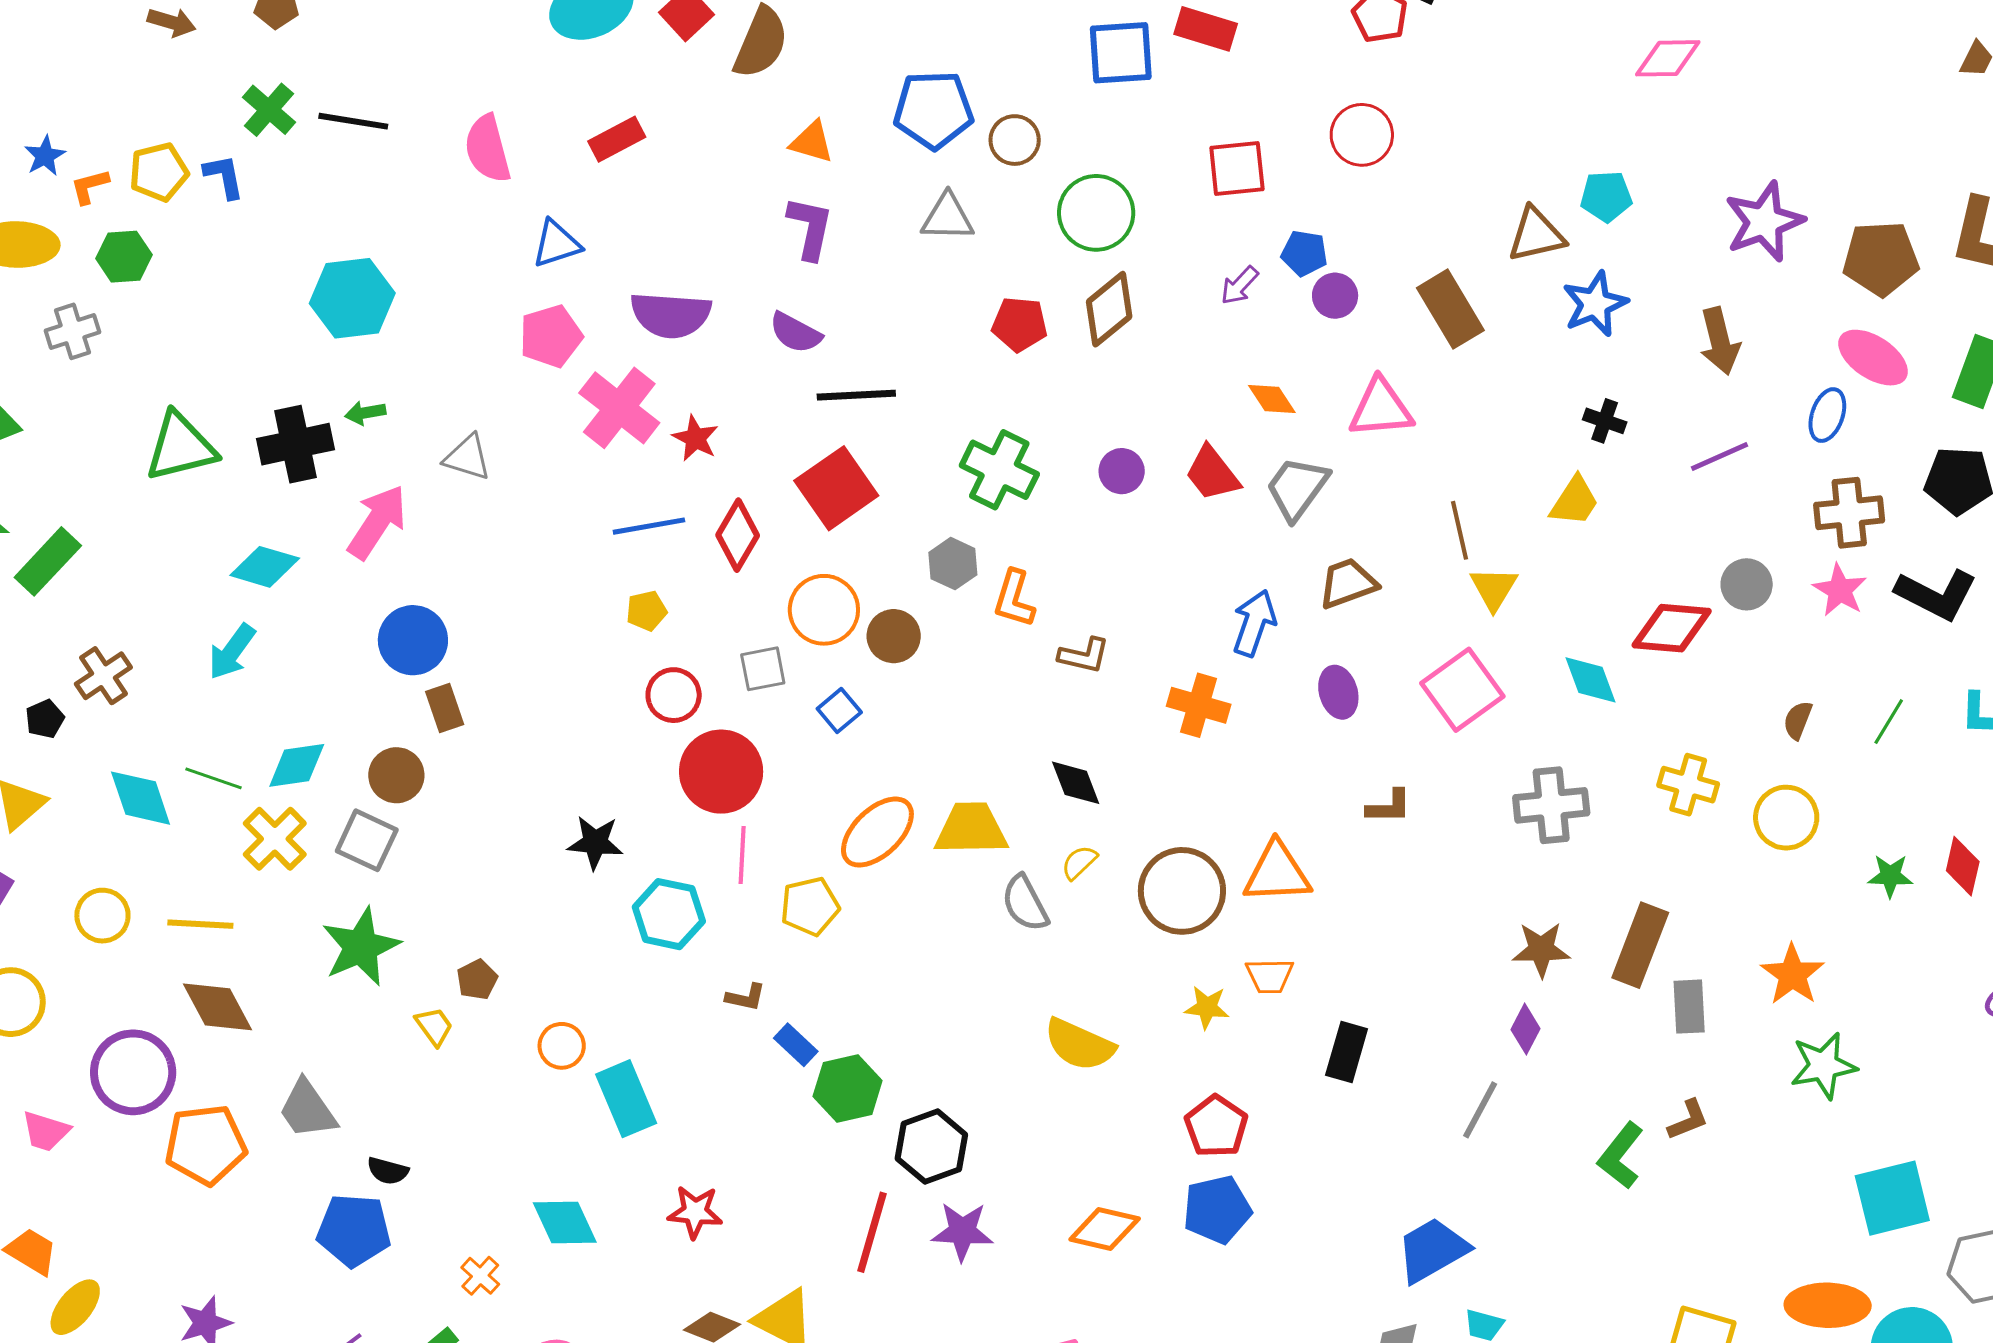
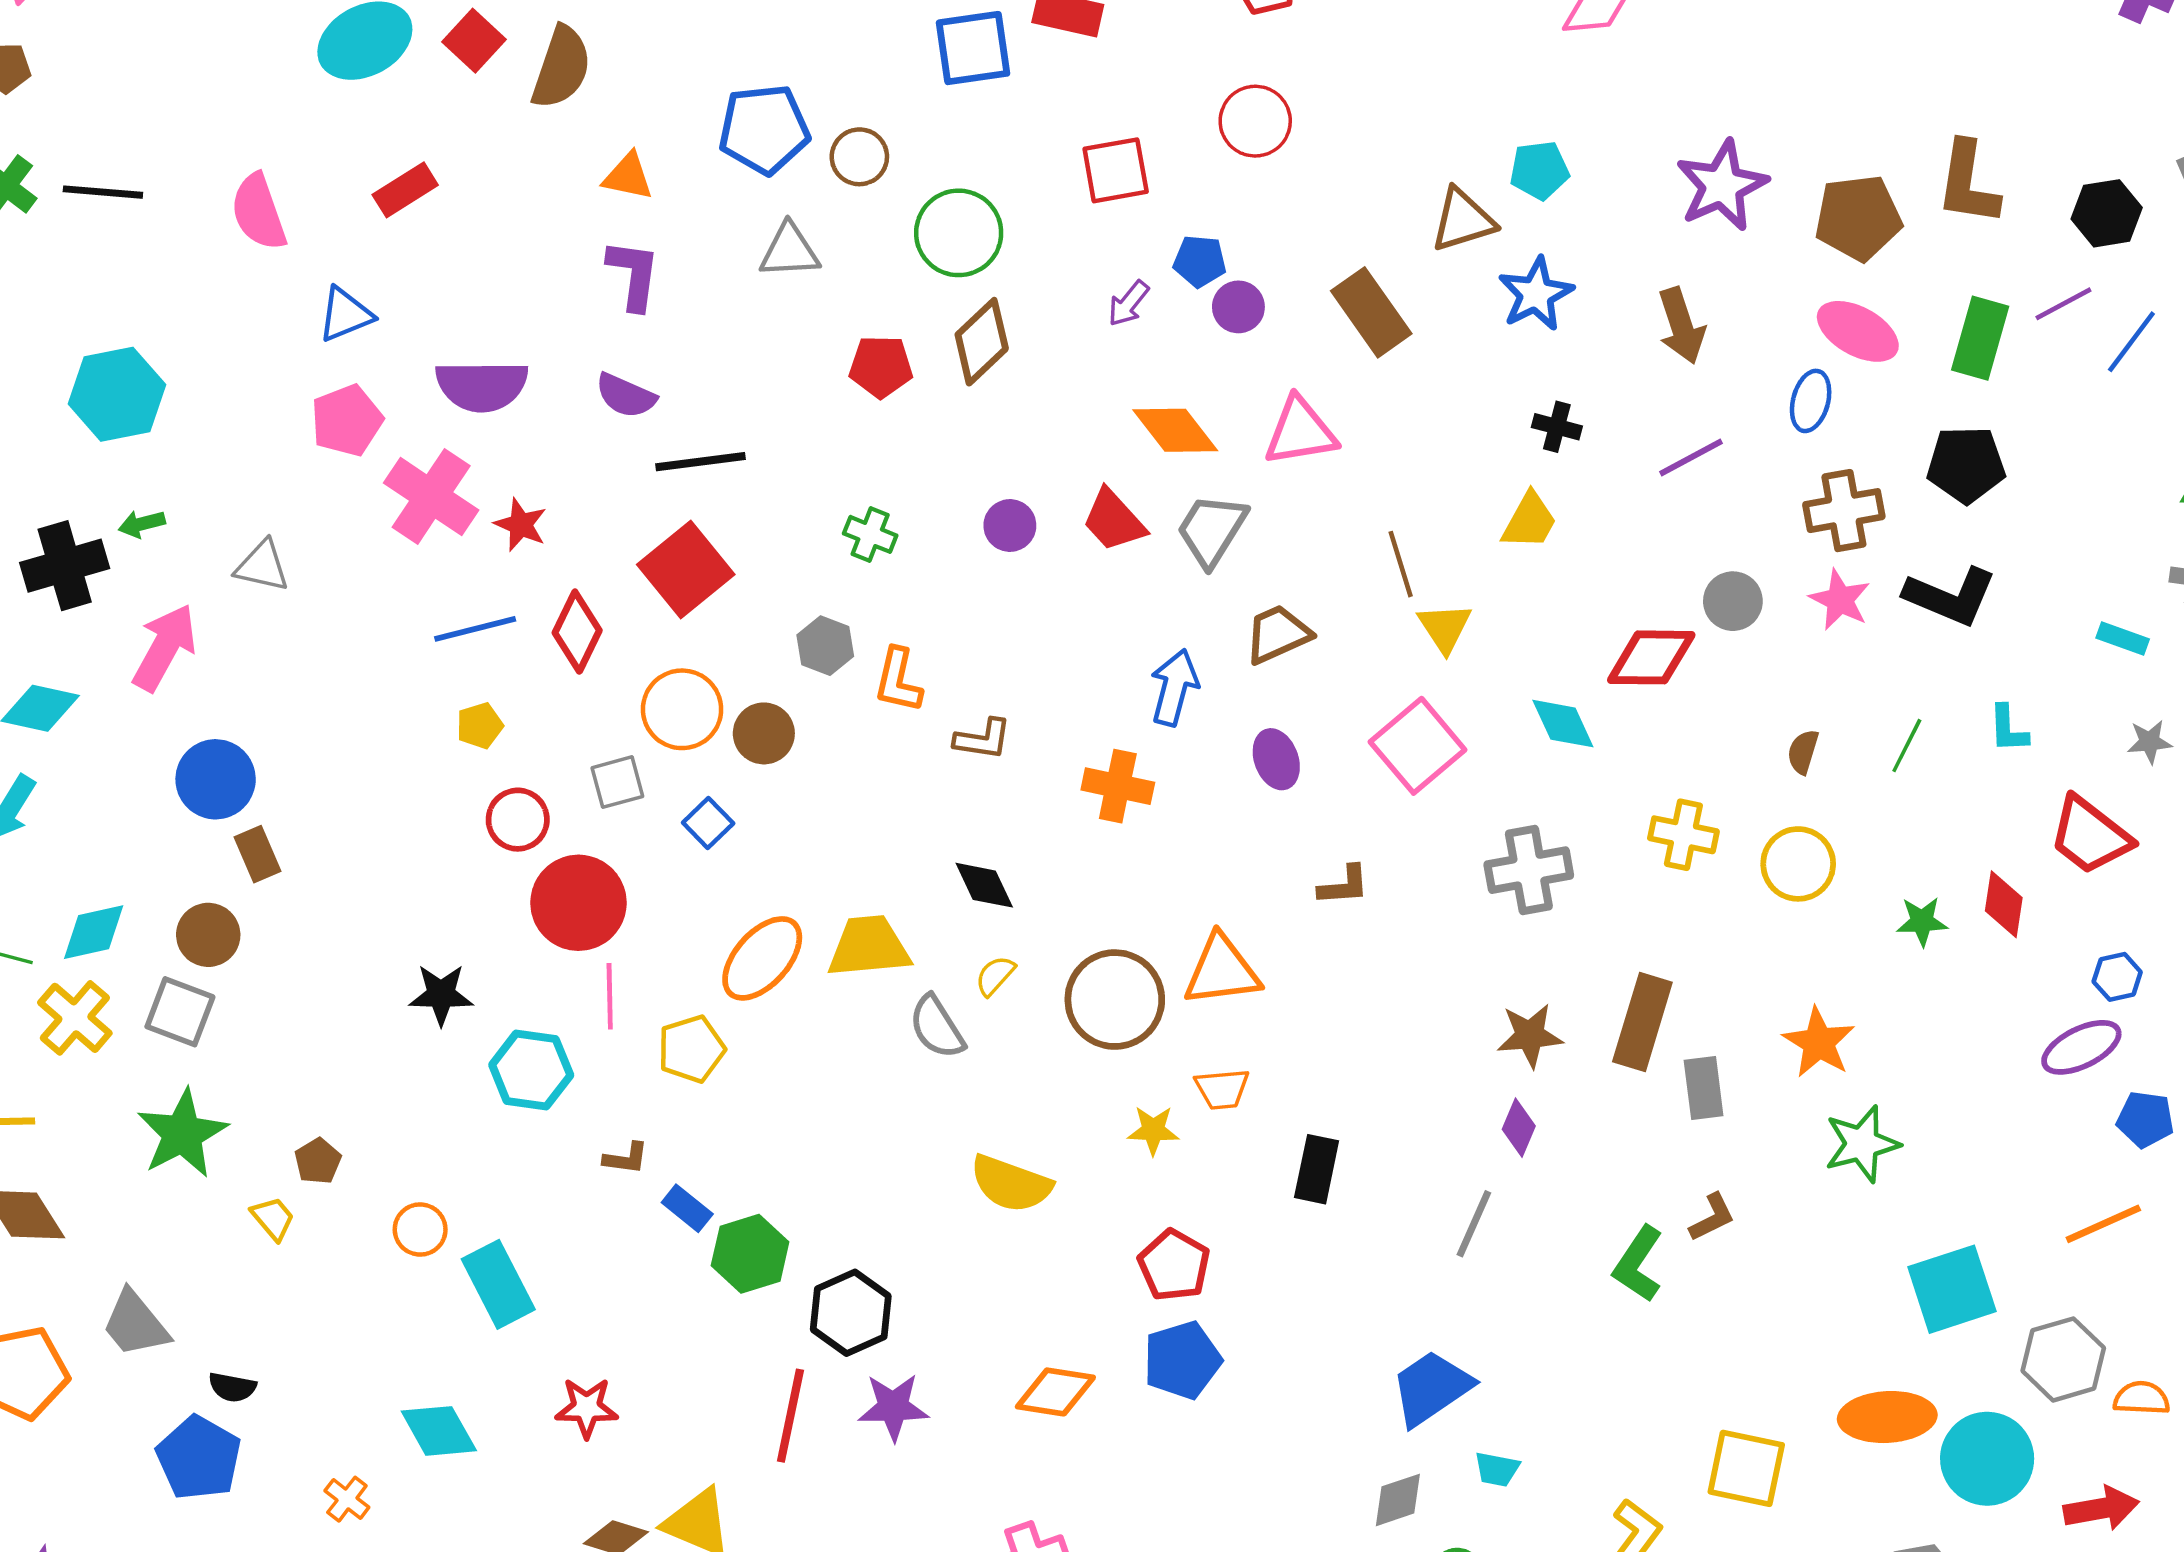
orange diamond: (1272, 399) -> (1175, 430), size x1.5
green cross: (999, 470) -> (870, 534), size x0.6
blue pentagon: (354, 1230) -> (199, 1458), turned 30

